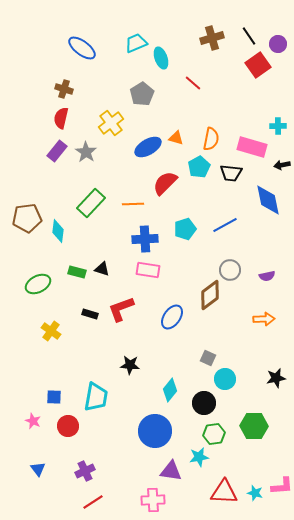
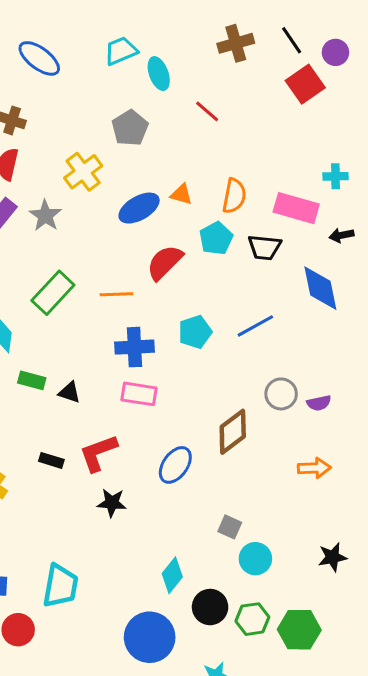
gray circle: (230, 270) -> (281, 394), moved
green rectangle: (77, 272) -> (32, 380), moved
black star: (130, 365) -> (112, 503), moved
black circle: (204, 403) -> (210, 607), moved
green hexagon: (214, 434) -> (252, 619), moved

